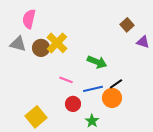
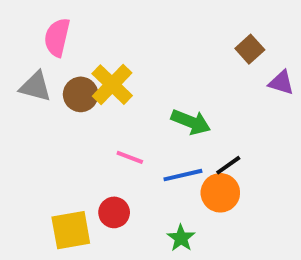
red circle: (73, 104) -> (114, 212), moved
yellow square: (36, 117) -> (71, 230), turned 30

